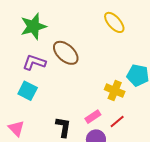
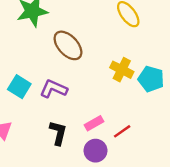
purple L-shape: (34, 62) -> (54, 89), moved
yellow cross: (115, 91) -> (122, 70), moved

